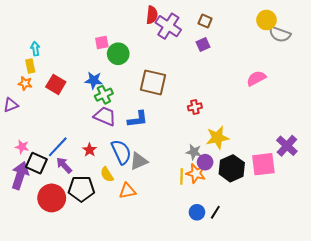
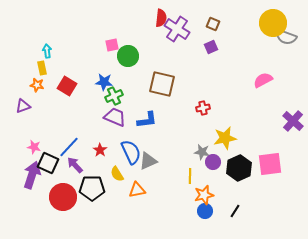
yellow circle: (266, 20) -> (273, 23), size x1.4
purple cross: (287, 146) -> (293, 121), moved
orange star: (196, 173) -> (204, 195), moved, turned -30
black line: (215, 212) -> (235, 211), moved

